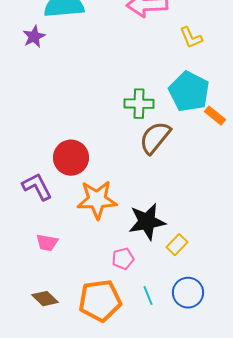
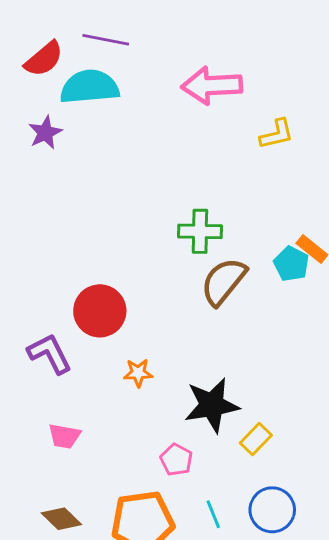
yellow L-shape: (191, 38) -> (277, 134), turned -80
cyan pentagon: (189, 92) -> (291, 264), moved, size x0.6
orange star: (97, 200) -> (138, 373), size x0.5
pink pentagon: (123, 259) -> (176, 460), turned -30

